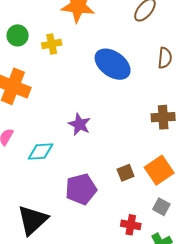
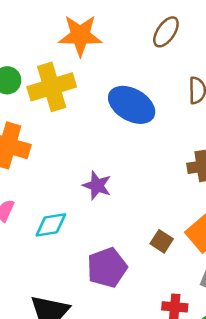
yellow cross: (52, 44) -> (52, 87), size x1.8
brown square: (126, 173) -> (162, 241), turned -30

